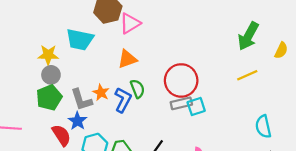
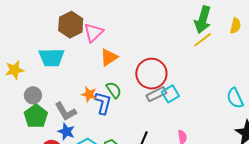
yellow star: (48, 55) -> (15, 70), moved
orange triangle: (127, 59) -> (109, 57), moved
yellow line: (247, 75) -> (203, 40), moved
orange star: (101, 93) -> (89, 94), moved

